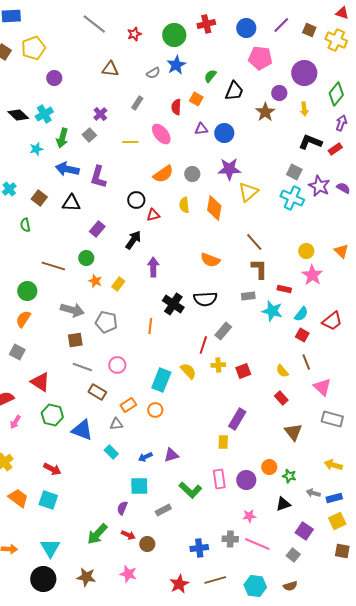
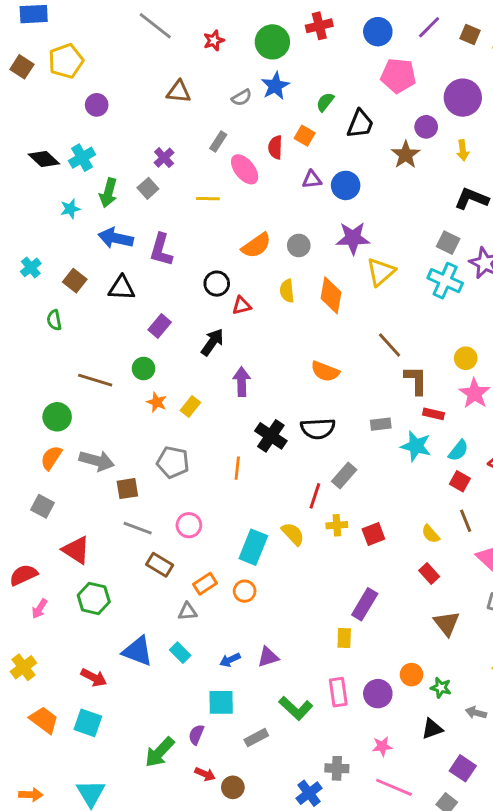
pink ellipse: (161, 134) -> (245, 169), moved
brown L-shape: (259, 269) -> (416, 380), moved
gray arrow: (72, 310) -> (97, 461), moved
blue triangle: (82, 430) -> (138, 651), moved
green arrow: (97, 534) -> (160, 752), moved
gray cross: (230, 539) -> (337, 768), moved
blue cross: (199, 548) -> (309, 793), turned -30

